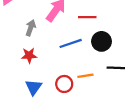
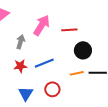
blue line: (71, 43) -> (44, 63), moved
orange line: (85, 76) -> (77, 73), moved

